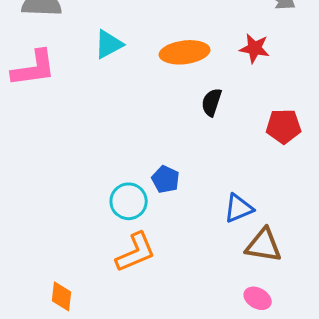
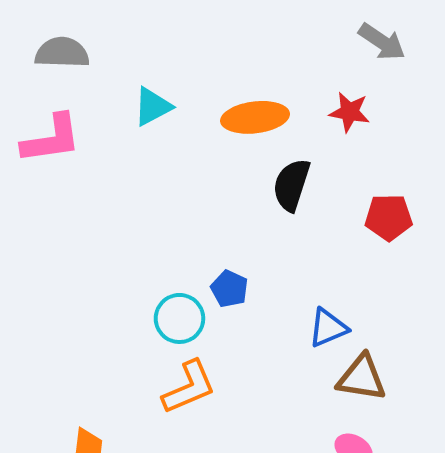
black semicircle: (212, 102) -> (291, 185), size x1.4

